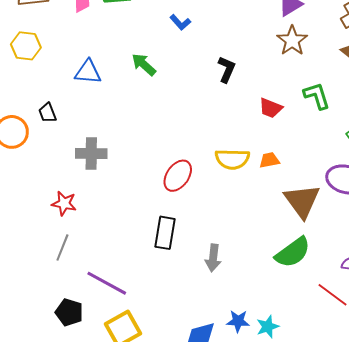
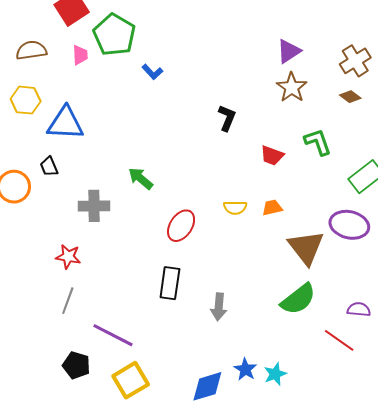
blue L-shape: (180, 22) -> (152, 72), moved
green arrow: (144, 65) -> (141, 178), moved
blue triangle: (88, 72) -> (65, 123), moved, size x1.4
yellow semicircle: (232, 159) -> (235, 208), size x0.7
blue star: (238, 321) -> (245, 369), turned 30

